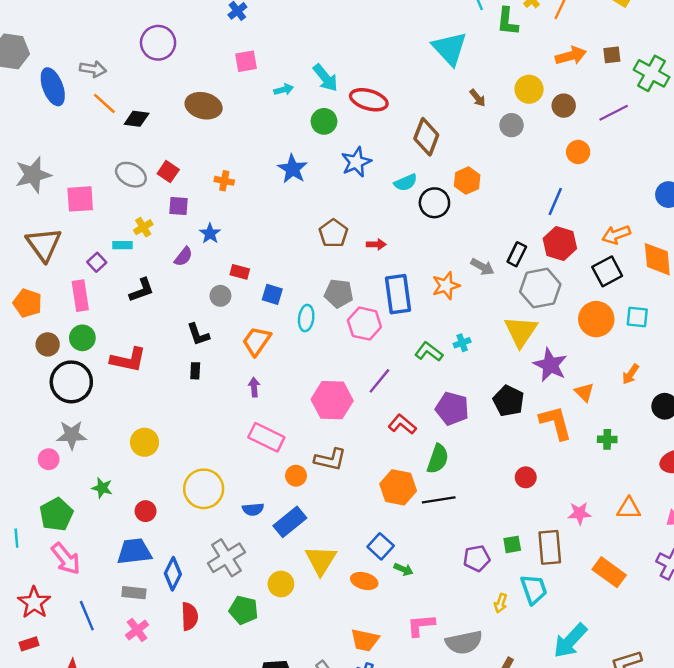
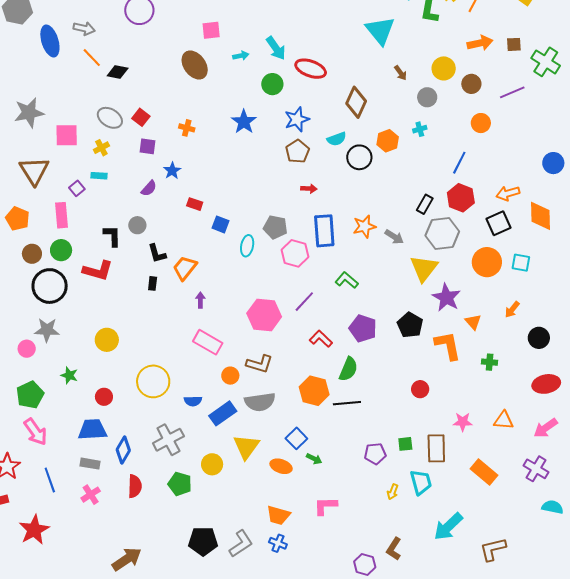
brown ellipse: (204, 106) -> (195, 65), moved, turned 36
yellow cross: (143, 227) -> (101, 148), moved
brown pentagon: (333, 233) -> (297, 151), moved
gray arrow: (482, 267) -> (394, 237), moved
black L-shape: (142, 290) -> (112, 236), moved, turned -75
gray circle: (220, 296) -> (137, 225), moved
orange trapezoid: (257, 341) -> (185, 268), moved
cyan cross: (462, 343) -> (420, 129), moved
gray semicircle: (464, 642) -> (260, 402), moved

